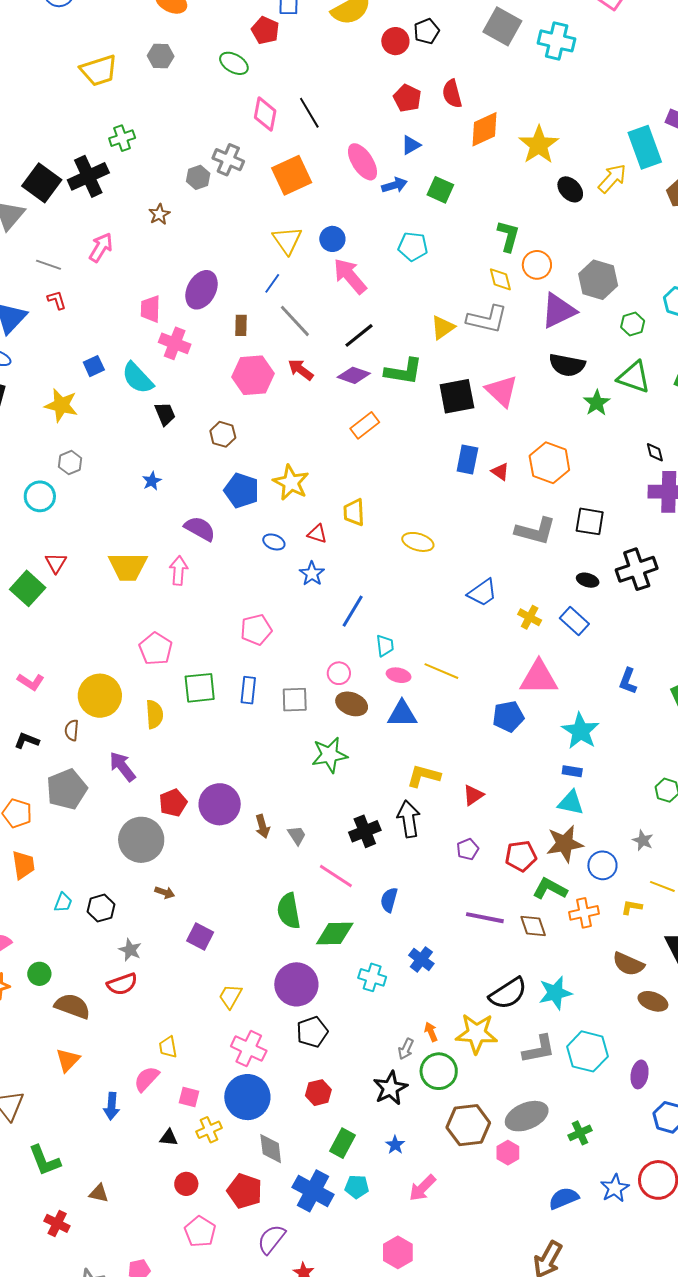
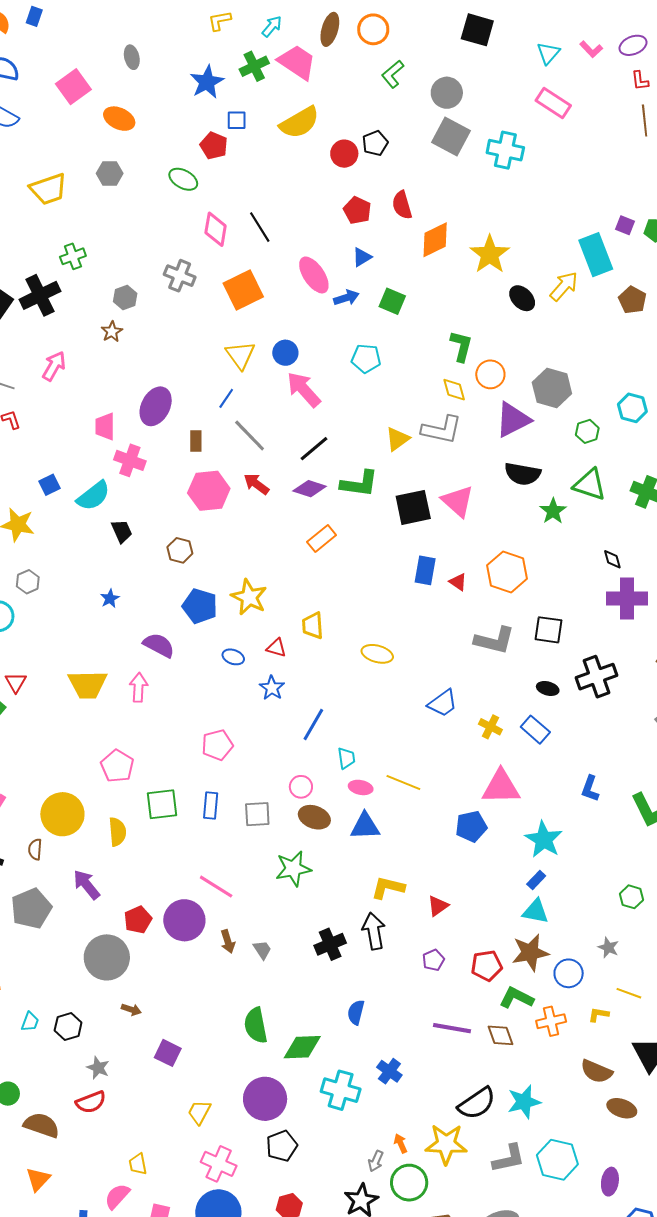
gray hexagon: (198, 177) -> (125, 297), moved
cyan semicircle: (138, 378) -> (93, 496), turned -84
blue rectangle: (572, 771) -> (536, 880), turned -54
pink line: (336, 876) -> (216, 887), moved
cyan cross: (372, 977) -> (341, 1090), size x1.4

